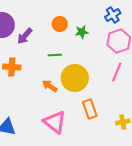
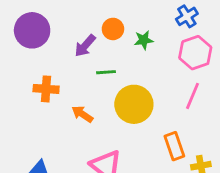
purple arrow: (25, 36) -> (85, 46), moved
orange arrow: (50, 86) -> (82, 114), moved
orange rectangle: (90, 109) -> (174, 146), moved

